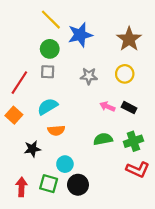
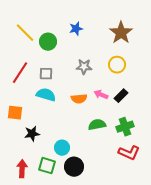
yellow line: (51, 20) -> (25, 33), moved
blue star: (80, 35) -> (76, 29), size x0.6
gray square: (48, 72) -> (46, 74), moved
cyan semicircle: (48, 106) -> (46, 95), turned 48
black rectangle: (129, 108) -> (121, 96), turned -72
orange square: (14, 115) -> (15, 113), moved, turned -35
orange semicircle: (56, 130) -> (79, 99), moved

